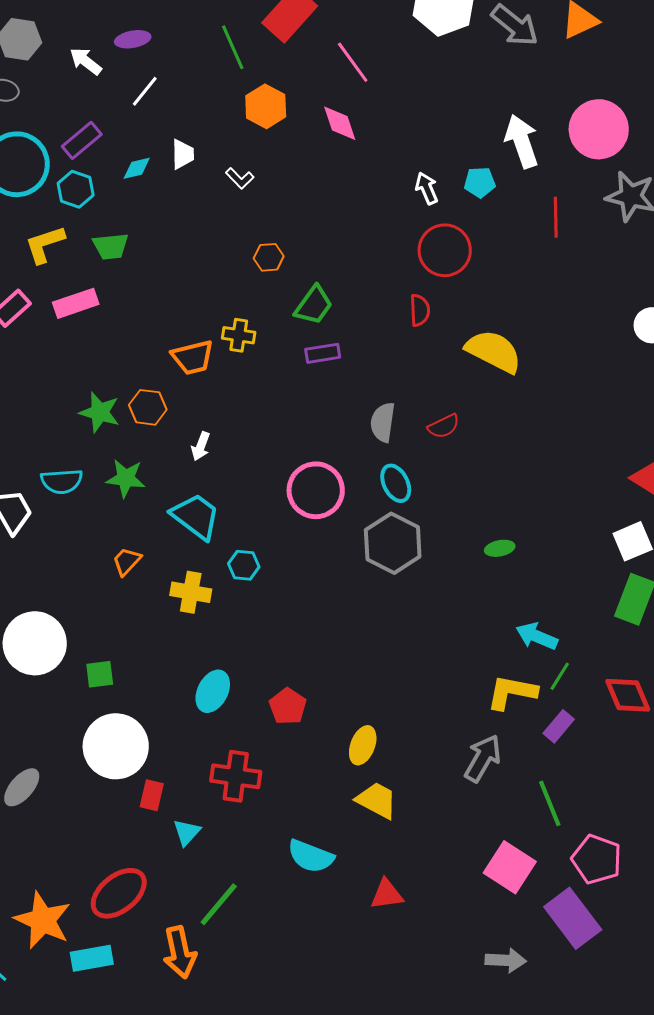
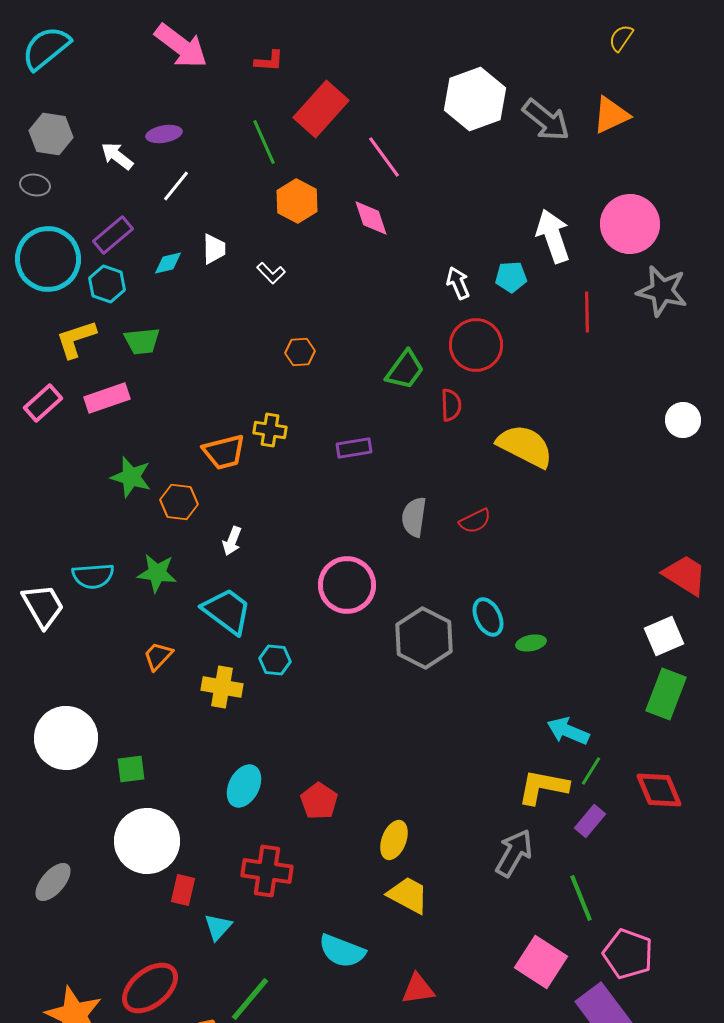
green trapezoid: (314, 305) -> (405, 370), moved
green star: (100, 412) -> (131, 477), moved
cyan ellipse: (396, 483) -> (488, 617), moved

